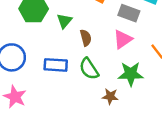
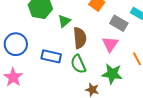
brown semicircle: (86, 38) -> (80, 38), size x1.5
pink triangle: (123, 39) -> (110, 44), turned -30

